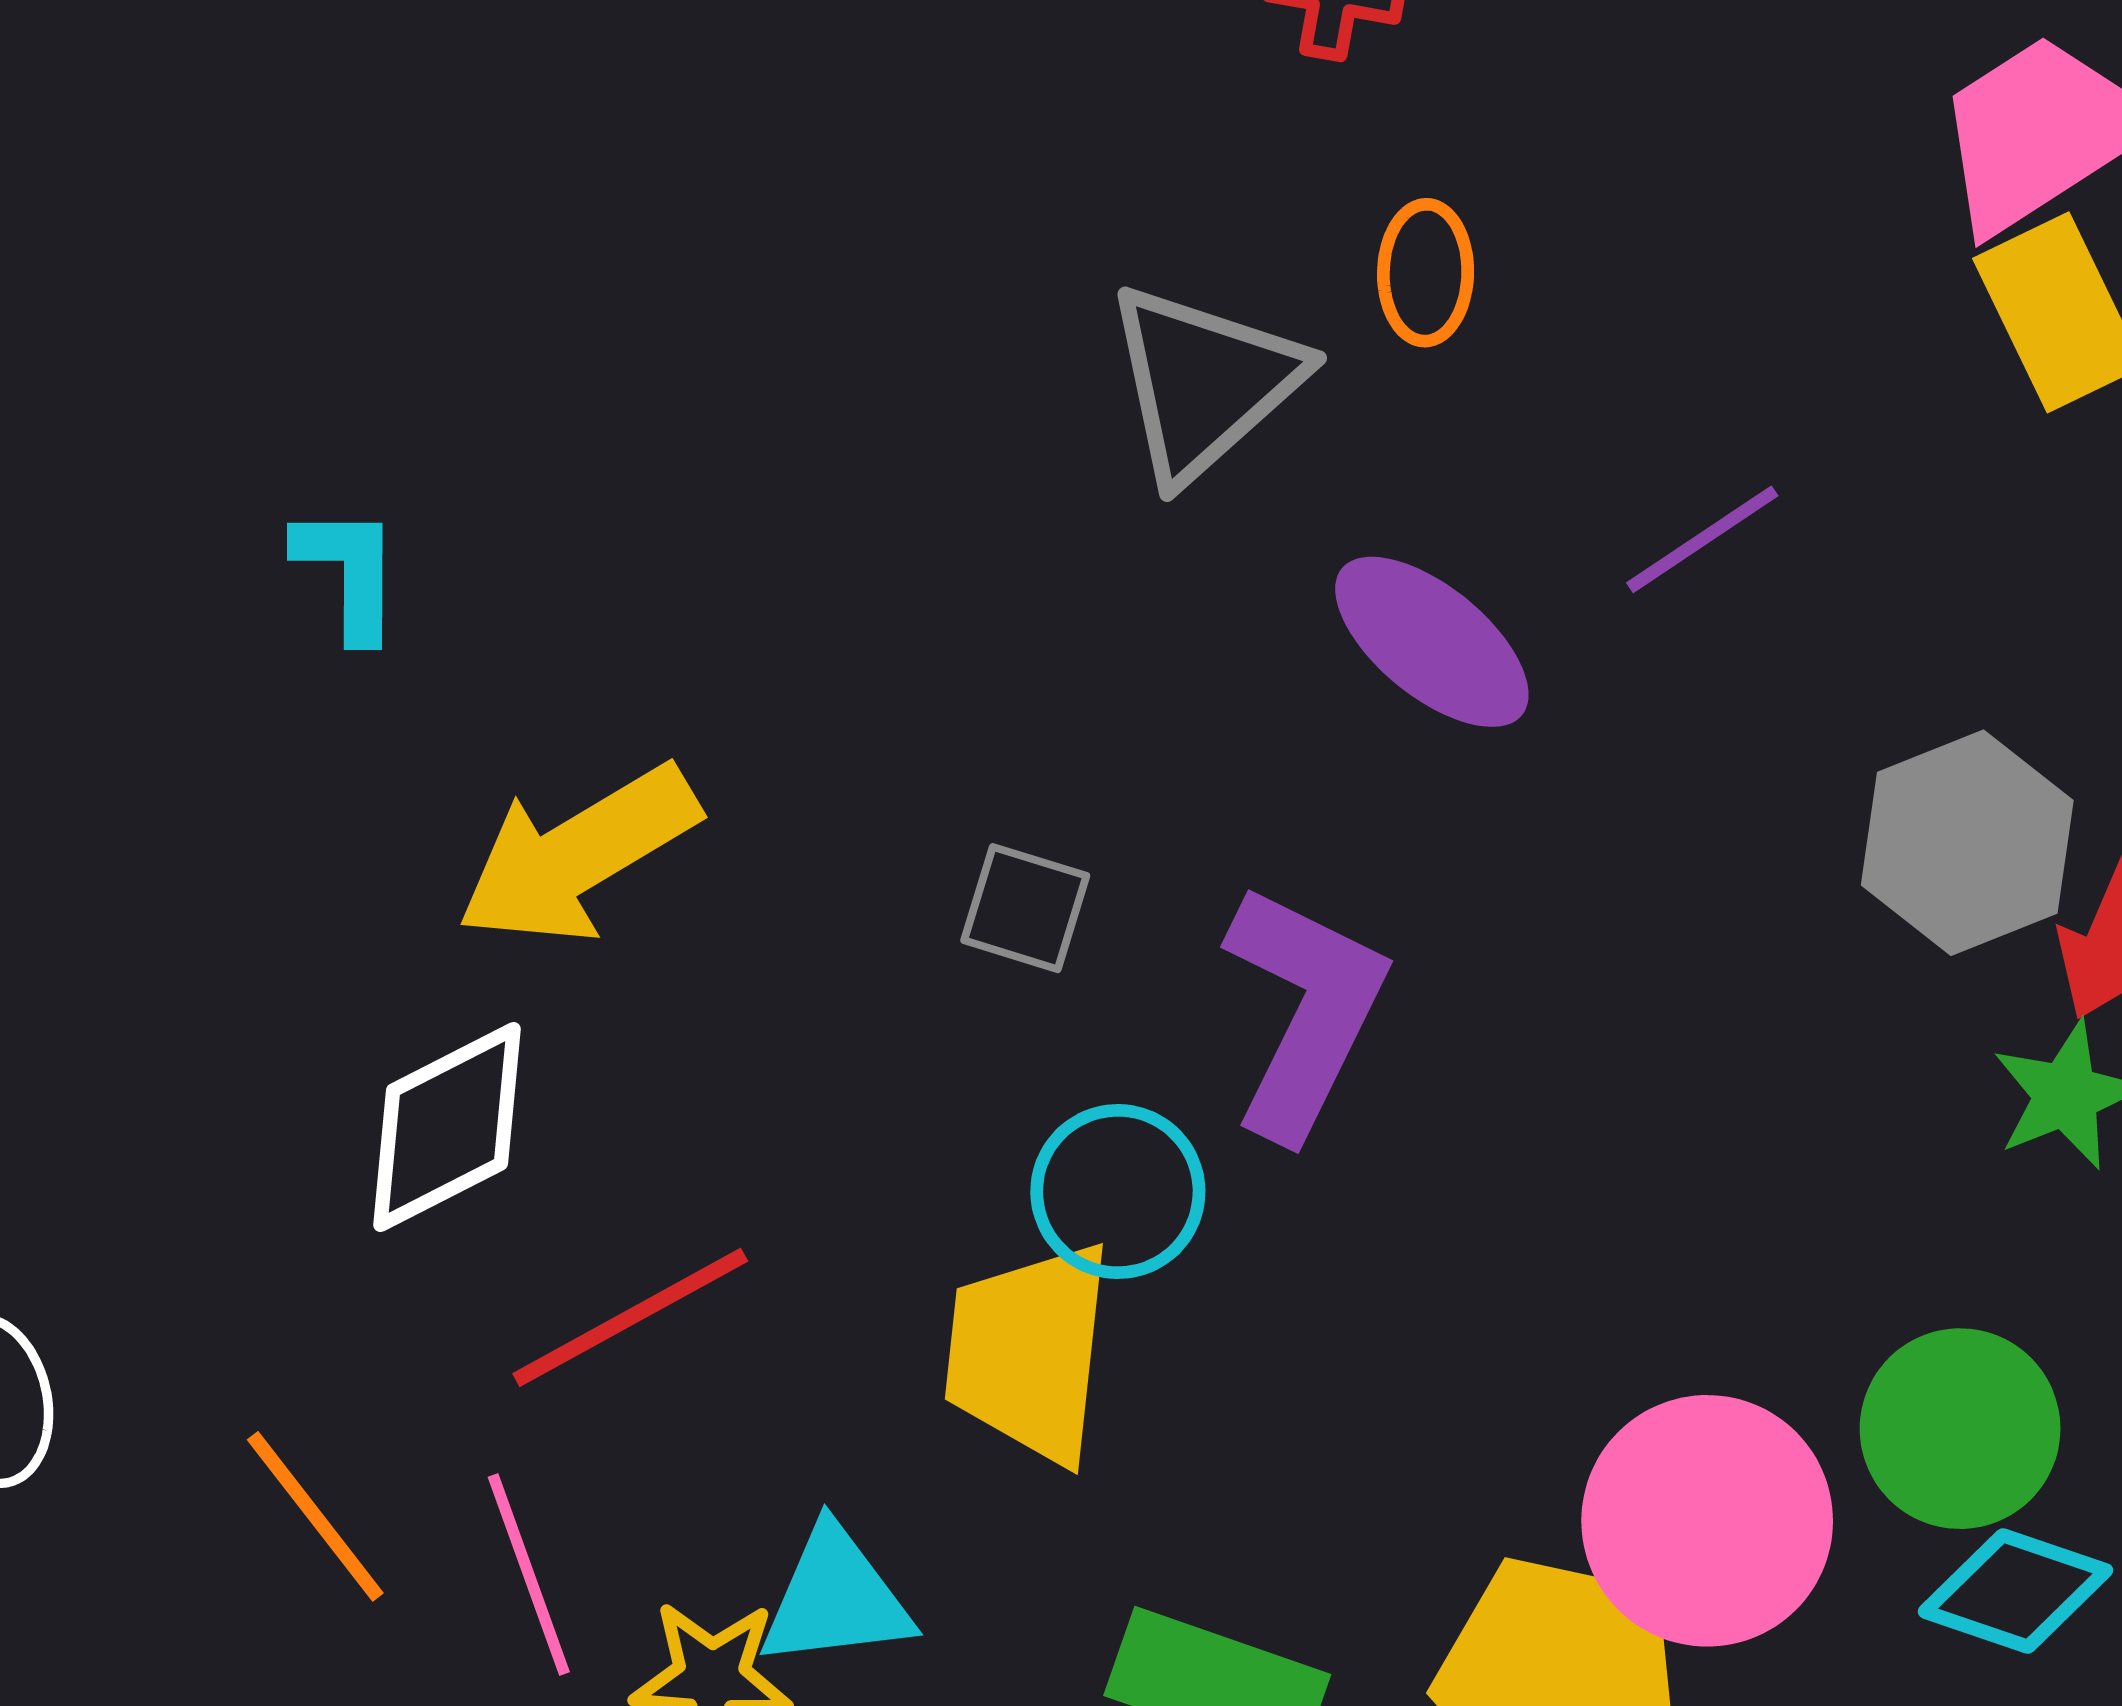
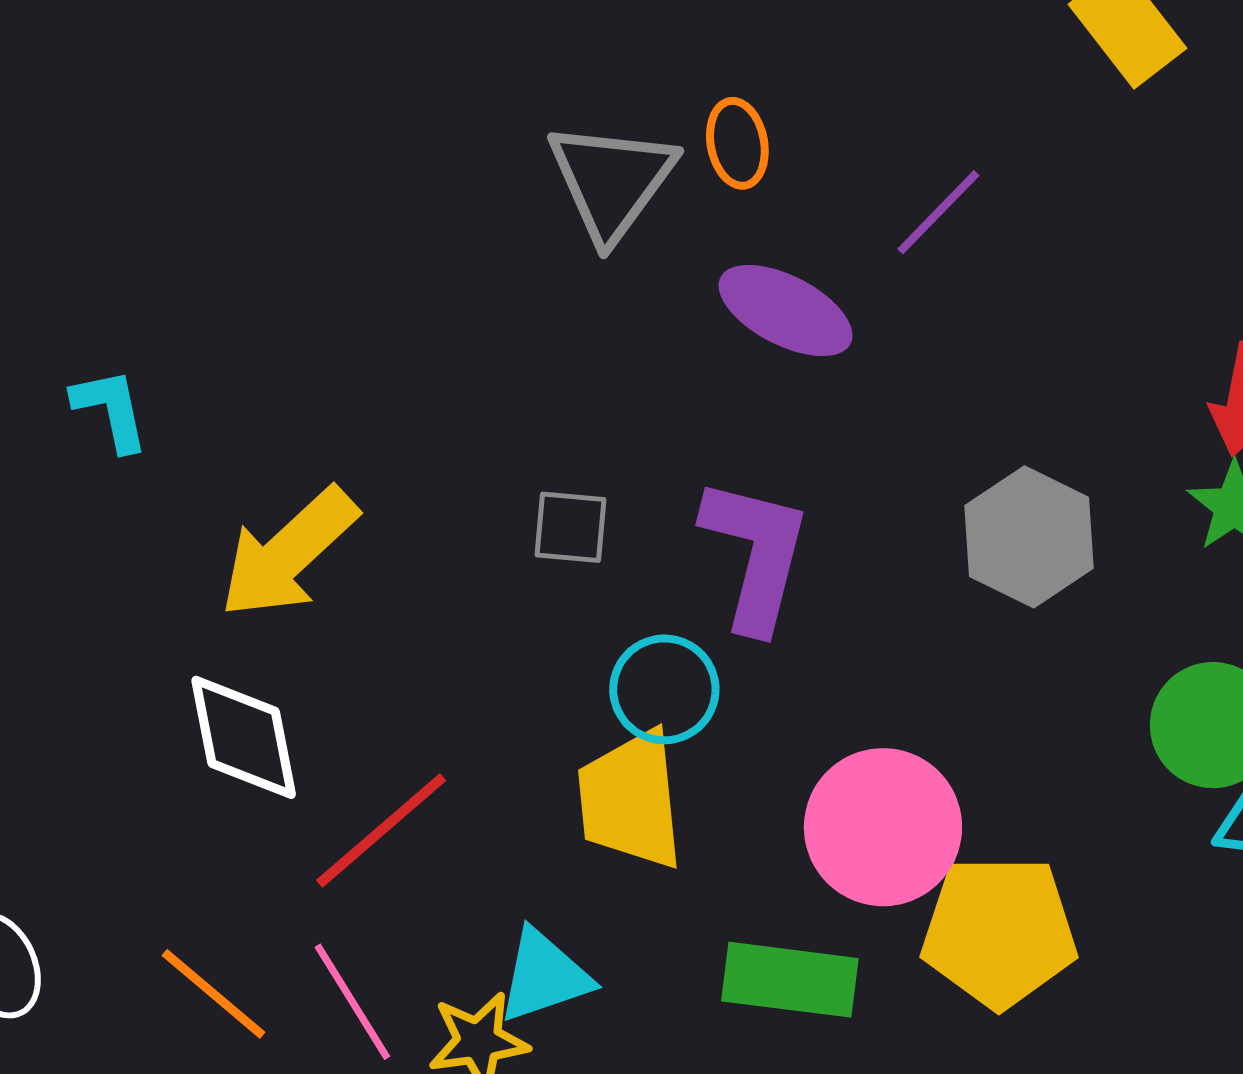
orange ellipse: (1426, 273) -> (737, 143), moved
gray hexagon: (1967, 843) -> (1029, 537), moved
white diamond: (447, 1127) -> (244, 737), turned -62
pink circle: (1707, 1521) -> (883, 827), moved

